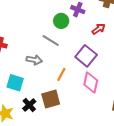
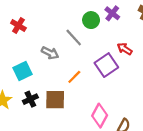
red arrow: (99, 29) -> (125, 49), moved, turned -128
pink diamond: (91, 82) -> (100, 116), moved
cyan square: (15, 83) -> (23, 71), turned 30

